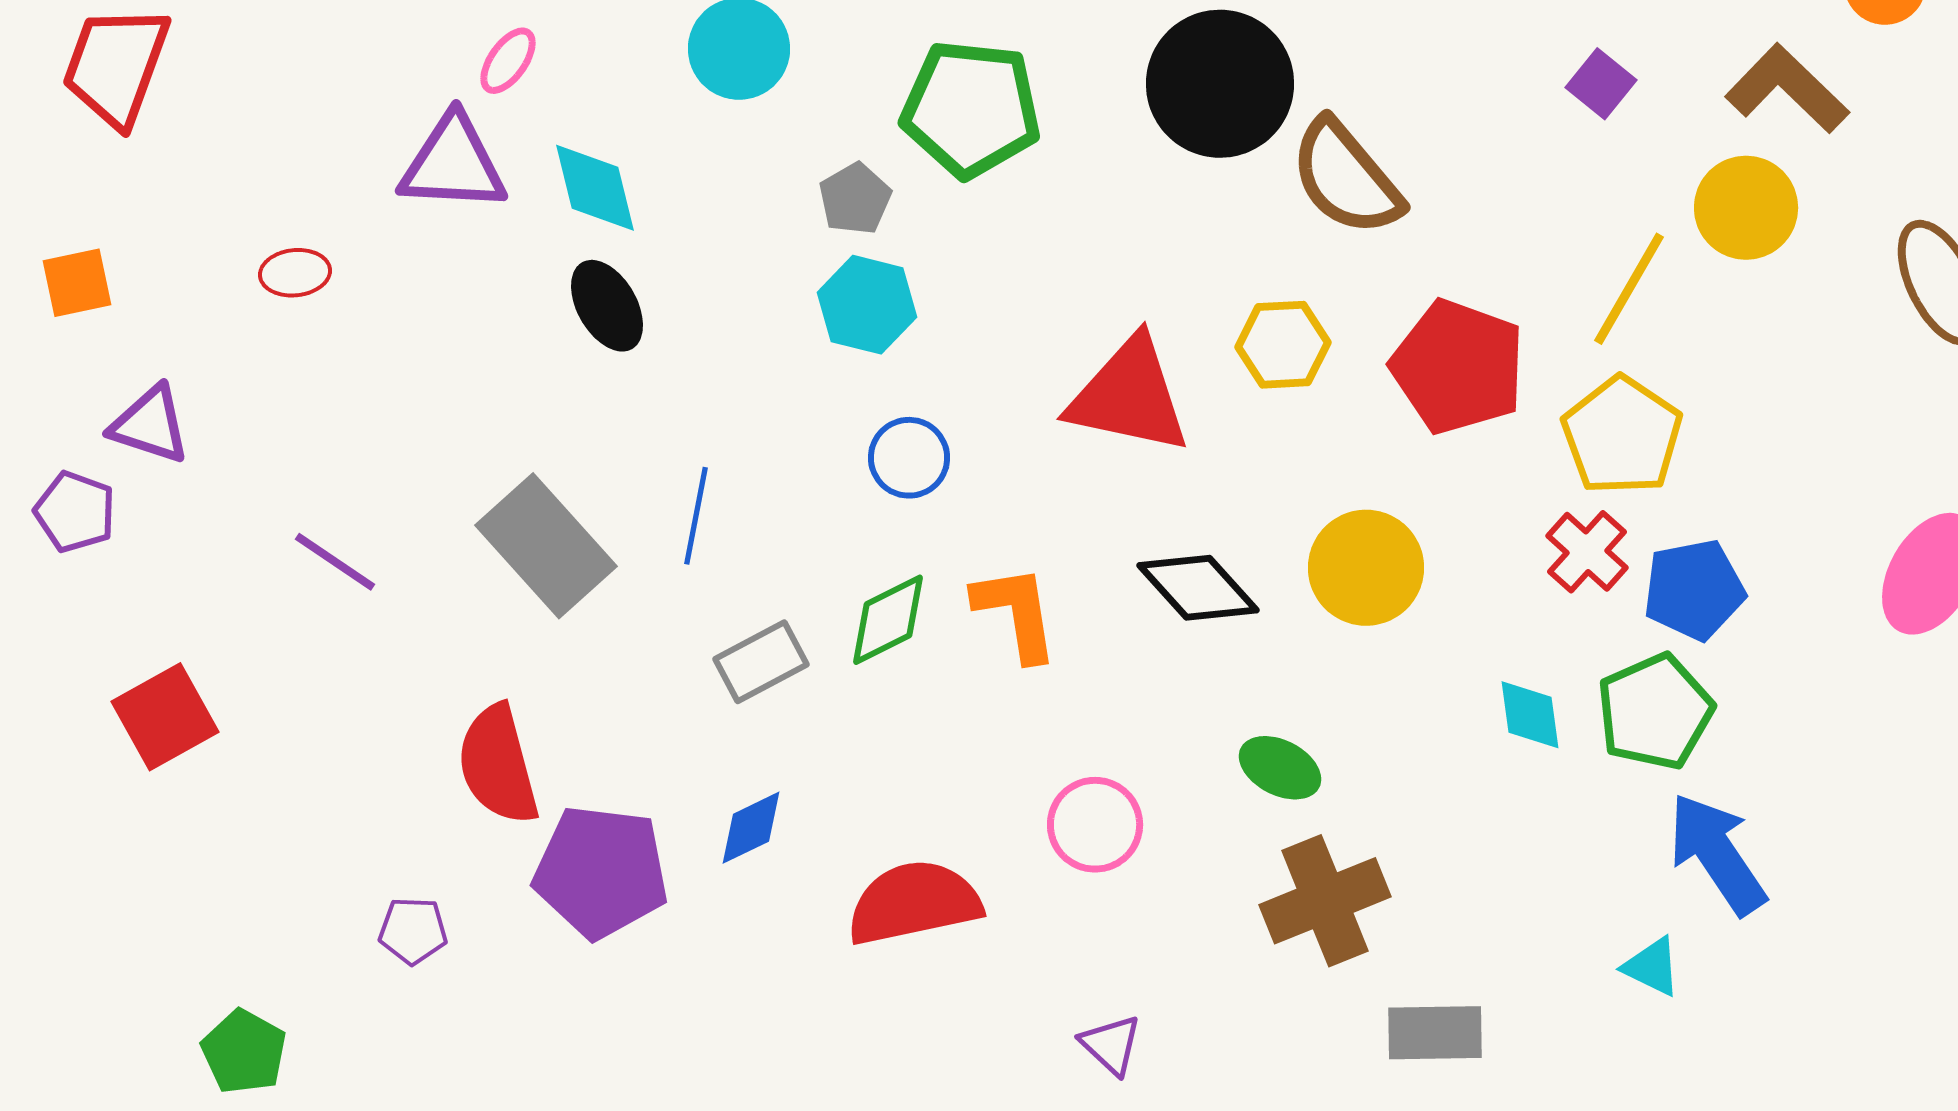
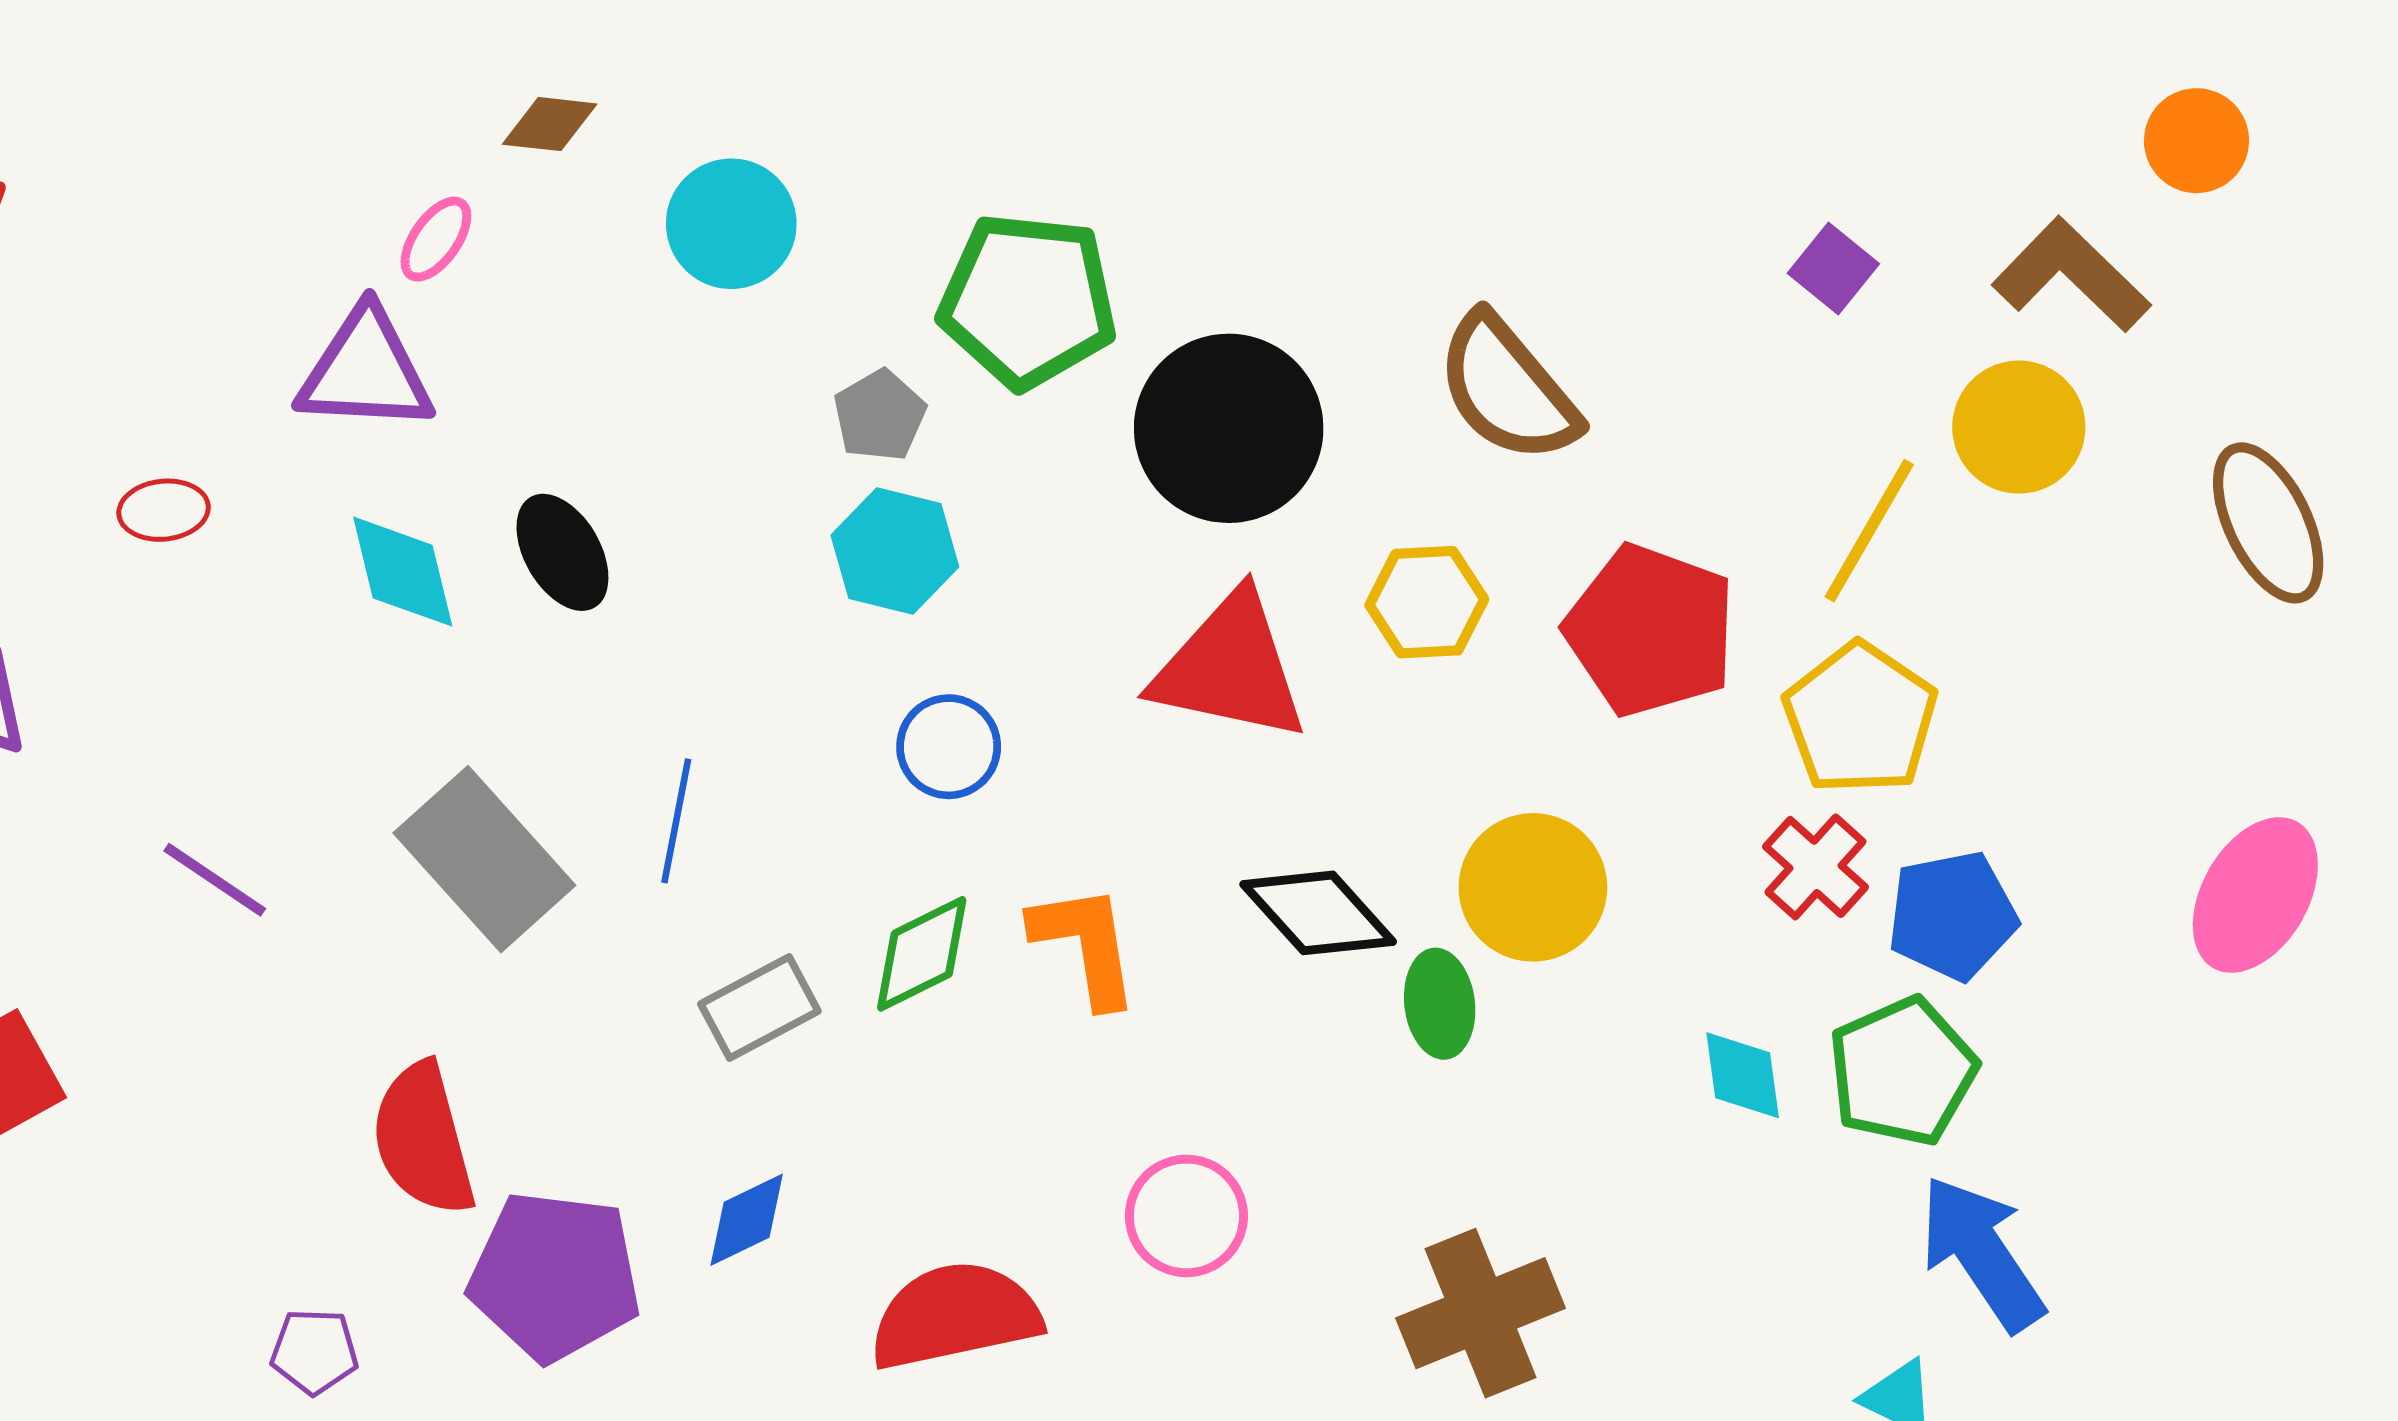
black circle: (1220, 84) -> (1229, 428), moved
cyan diamond: (595, 188) -> (403, 572), moved
green ellipse: (1280, 768) -> (1440, 1004), moved, turned 56

